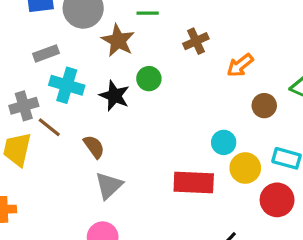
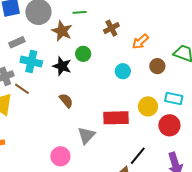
cyan circle: (224, 142) -> (123, 71), moved
brown semicircle: (94, 147) -> (66, 101), moved
gray triangle: (109, 186) -> (86, 135), moved

